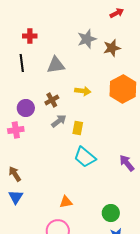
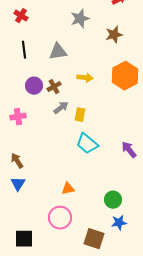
red cross: (30, 36) -> (21, 16), moved, turned 32
gray star: (87, 39) -> (80, 19), moved
purple circle: (26, 108) -> (34, 86), moved

